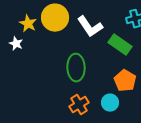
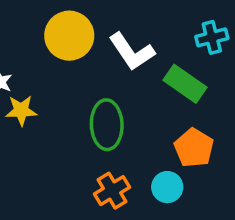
yellow star: (28, 24) -> (21, 110), moved, turned -30

